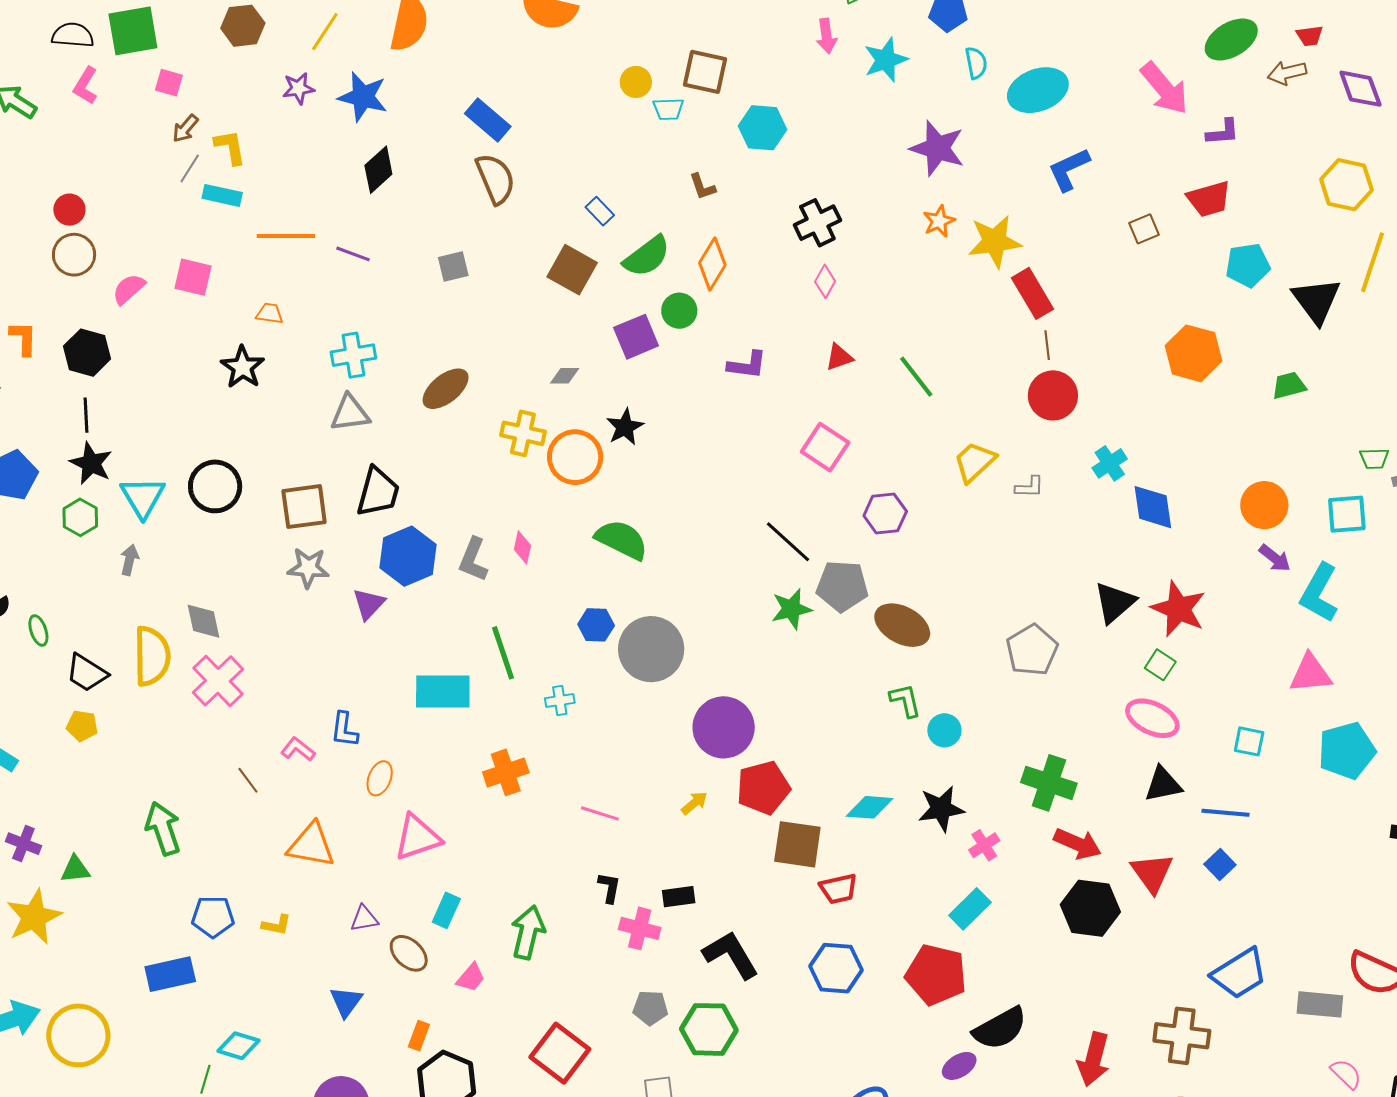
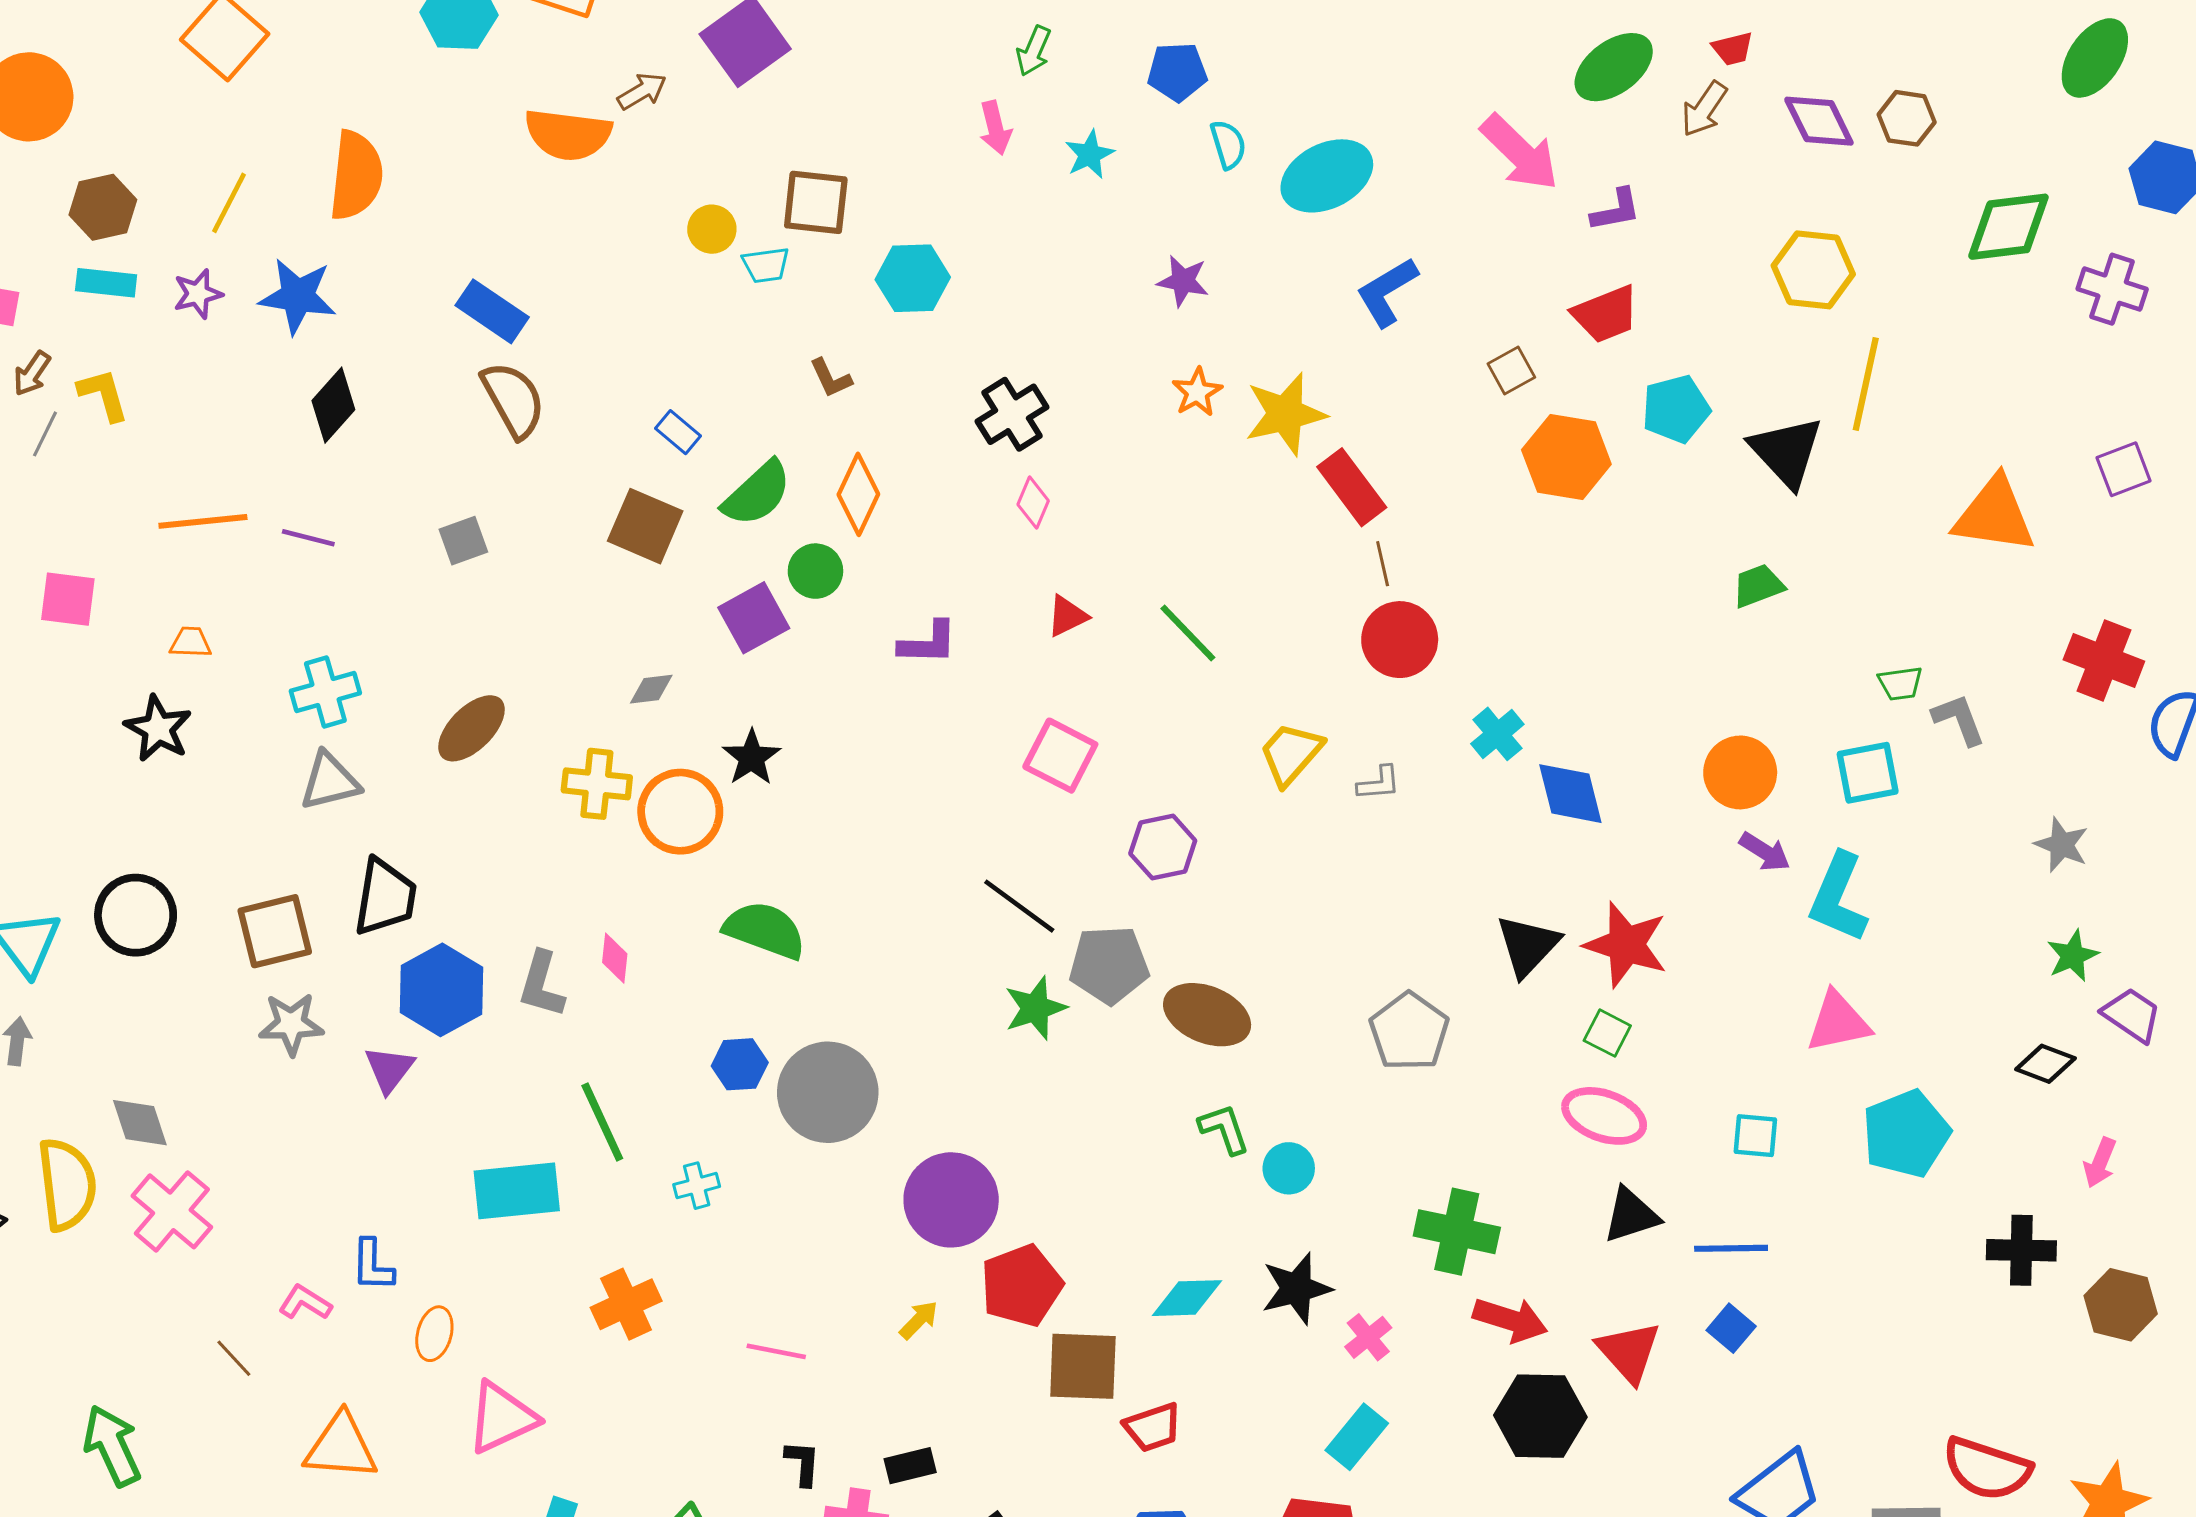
cyan star: (886, 60) -> (1090, 155), size x0.7
brown arrow: (1287, 73) -> (1704, 109), turned -36
purple star: (937, 148) -> (1183, 281), size x0.6
cyan rectangle: (222, 195) -> (106, 283), moved
orange hexagon: (1193, 353) -> (1566, 457), moved

